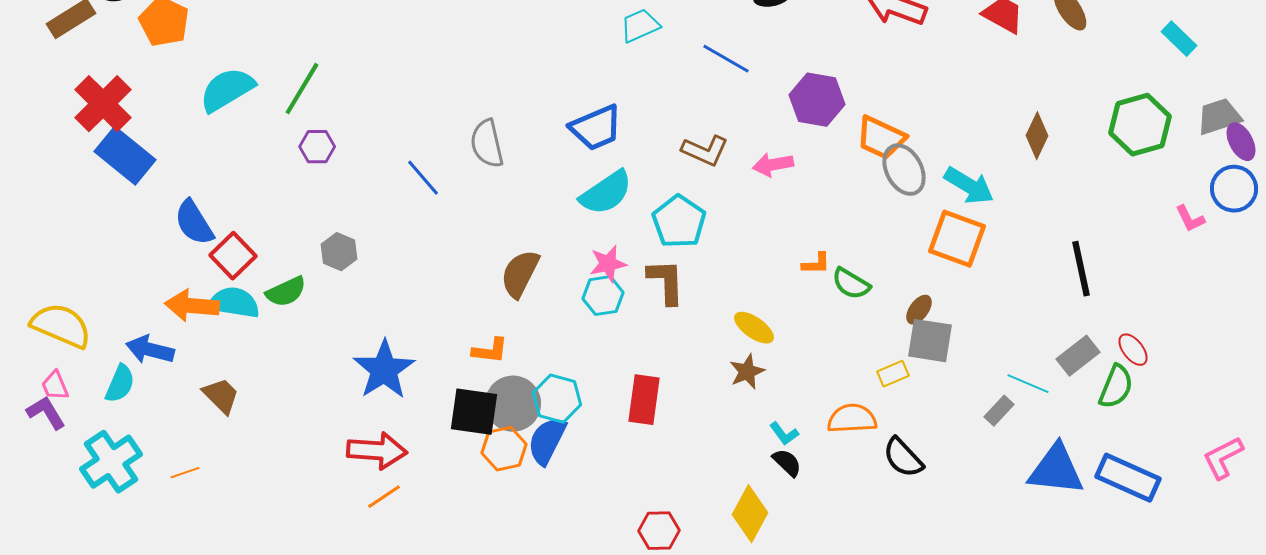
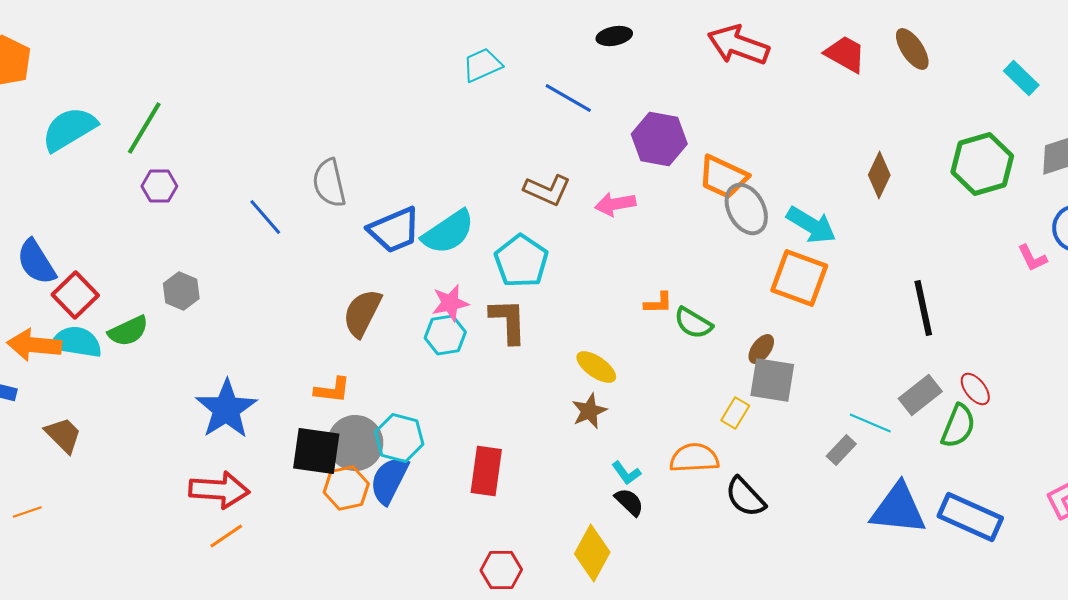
blue trapezoid: (596, 128) -> (394, 230), moved
yellow rectangle: (893, 374) -> (735, 413), turned -36
red rectangle: (644, 400) -> (486, 471), moved

